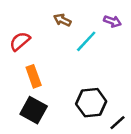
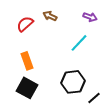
red semicircle: (20, 41) -> (25, 24), moved
cyan line: (86, 41) -> (79, 43), moved

